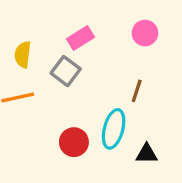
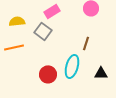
yellow semicircle: (23, 55) -> (17, 21), turned 77
black triangle: (147, 154) -> (101, 73), moved

